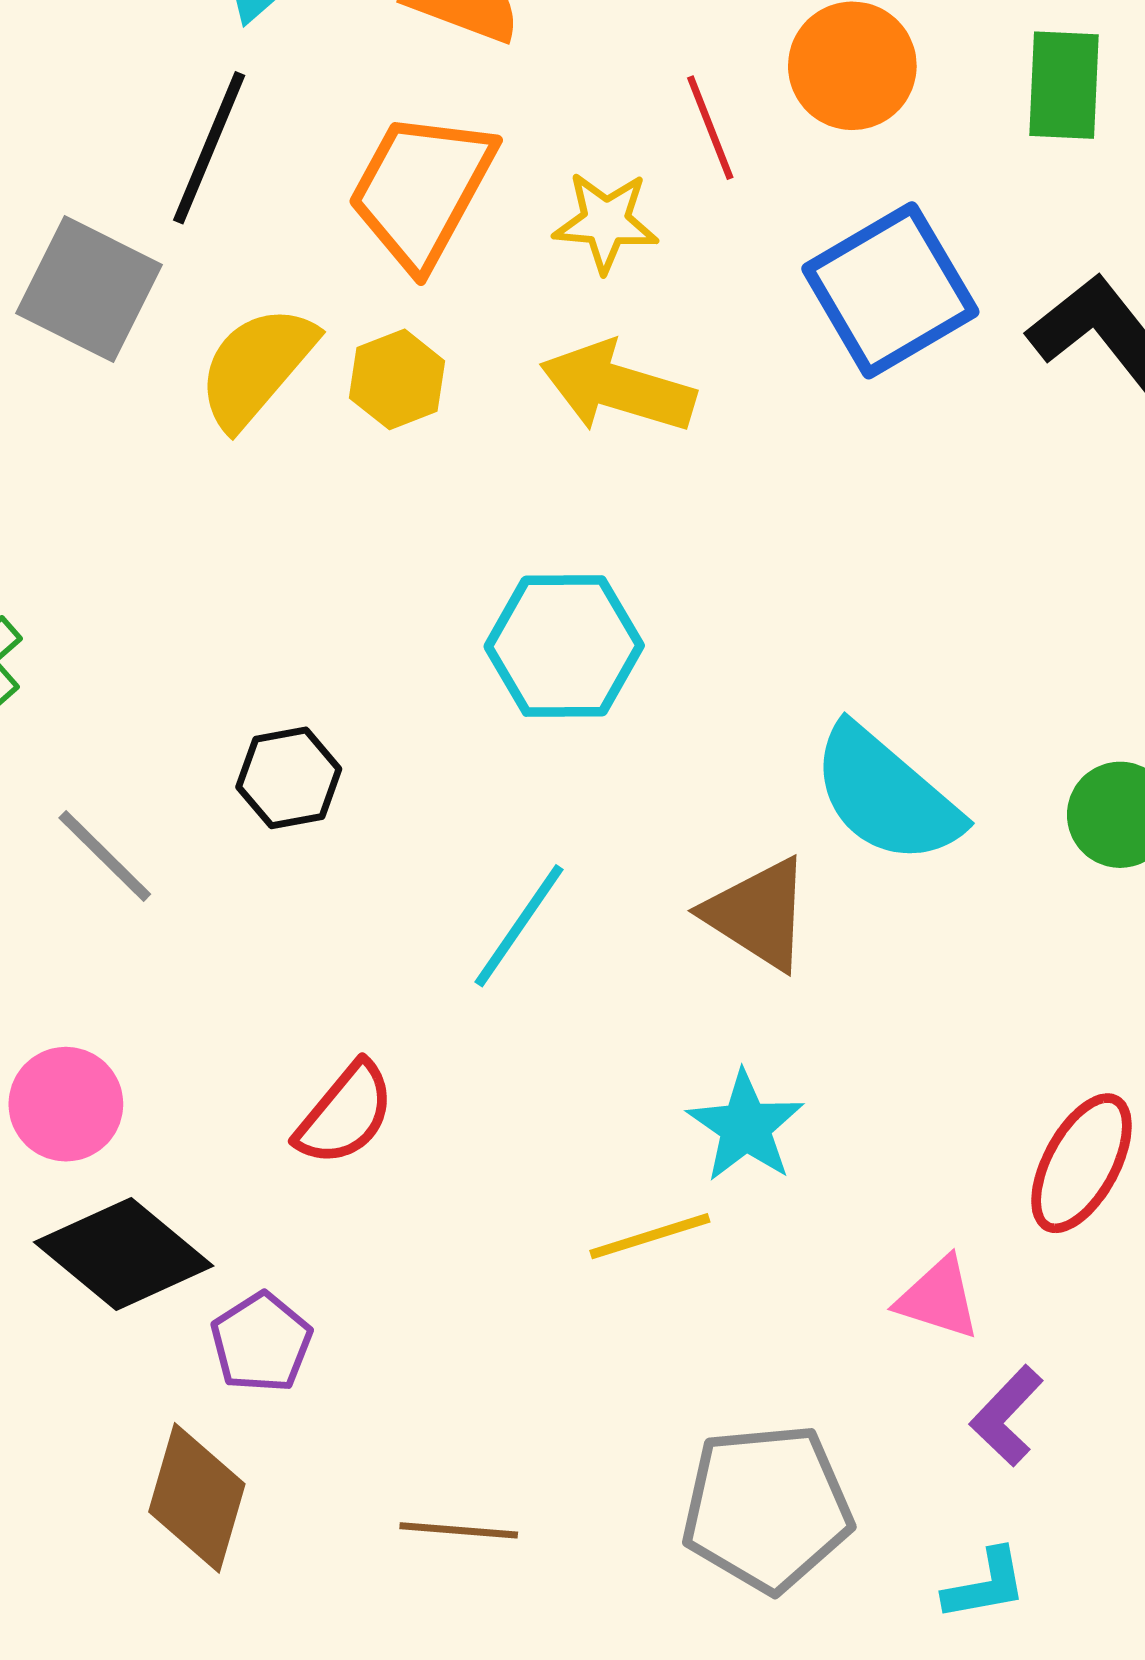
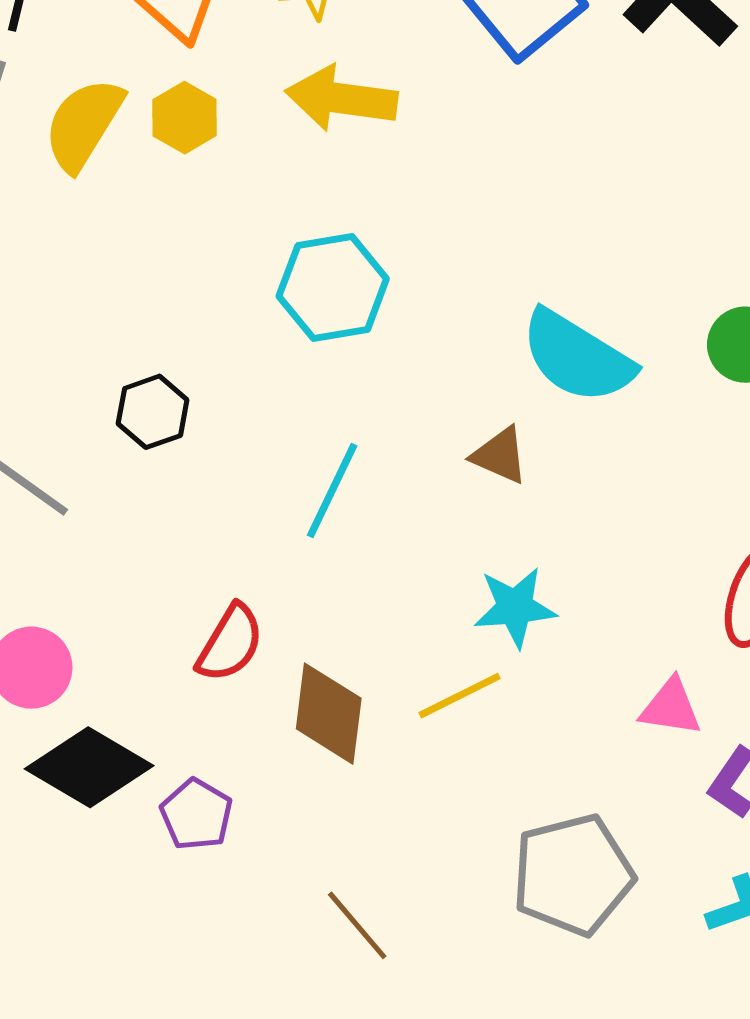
brown triangle: (758, 914) -> (500, 455), size x0.7
cyan star: (746, 1126) -> (515, 607), turned -30
brown diamond: (197, 1498) -> (329, 714), moved
brown line: (459, 1530) -> (357, 925), turned 54

